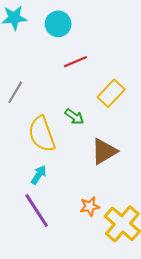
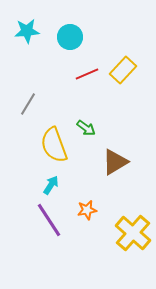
yellow rectangle: (111, 93) -> (123, 70), moved
orange star: (90, 206) -> (87, 210), moved

